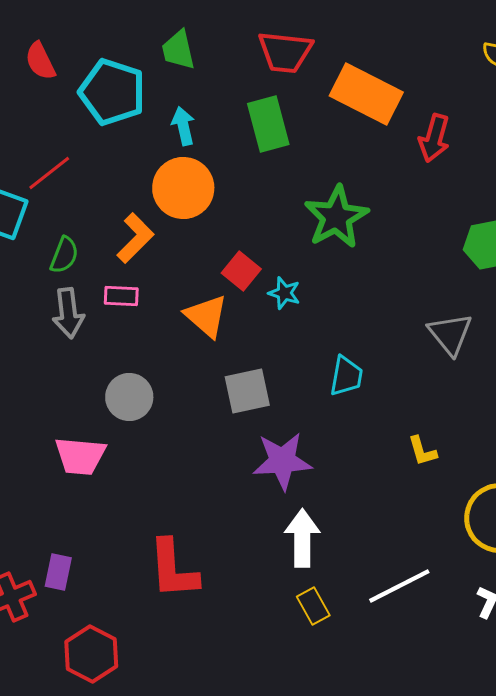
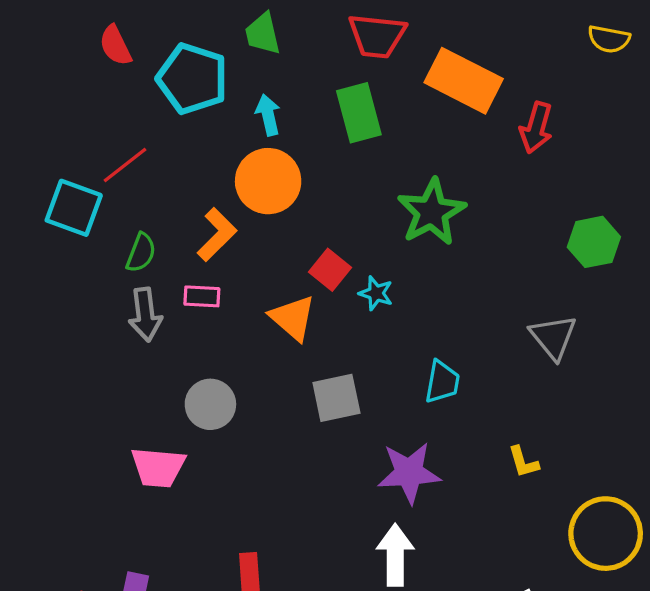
purple star: (282, 461) -> (409, 473), moved

